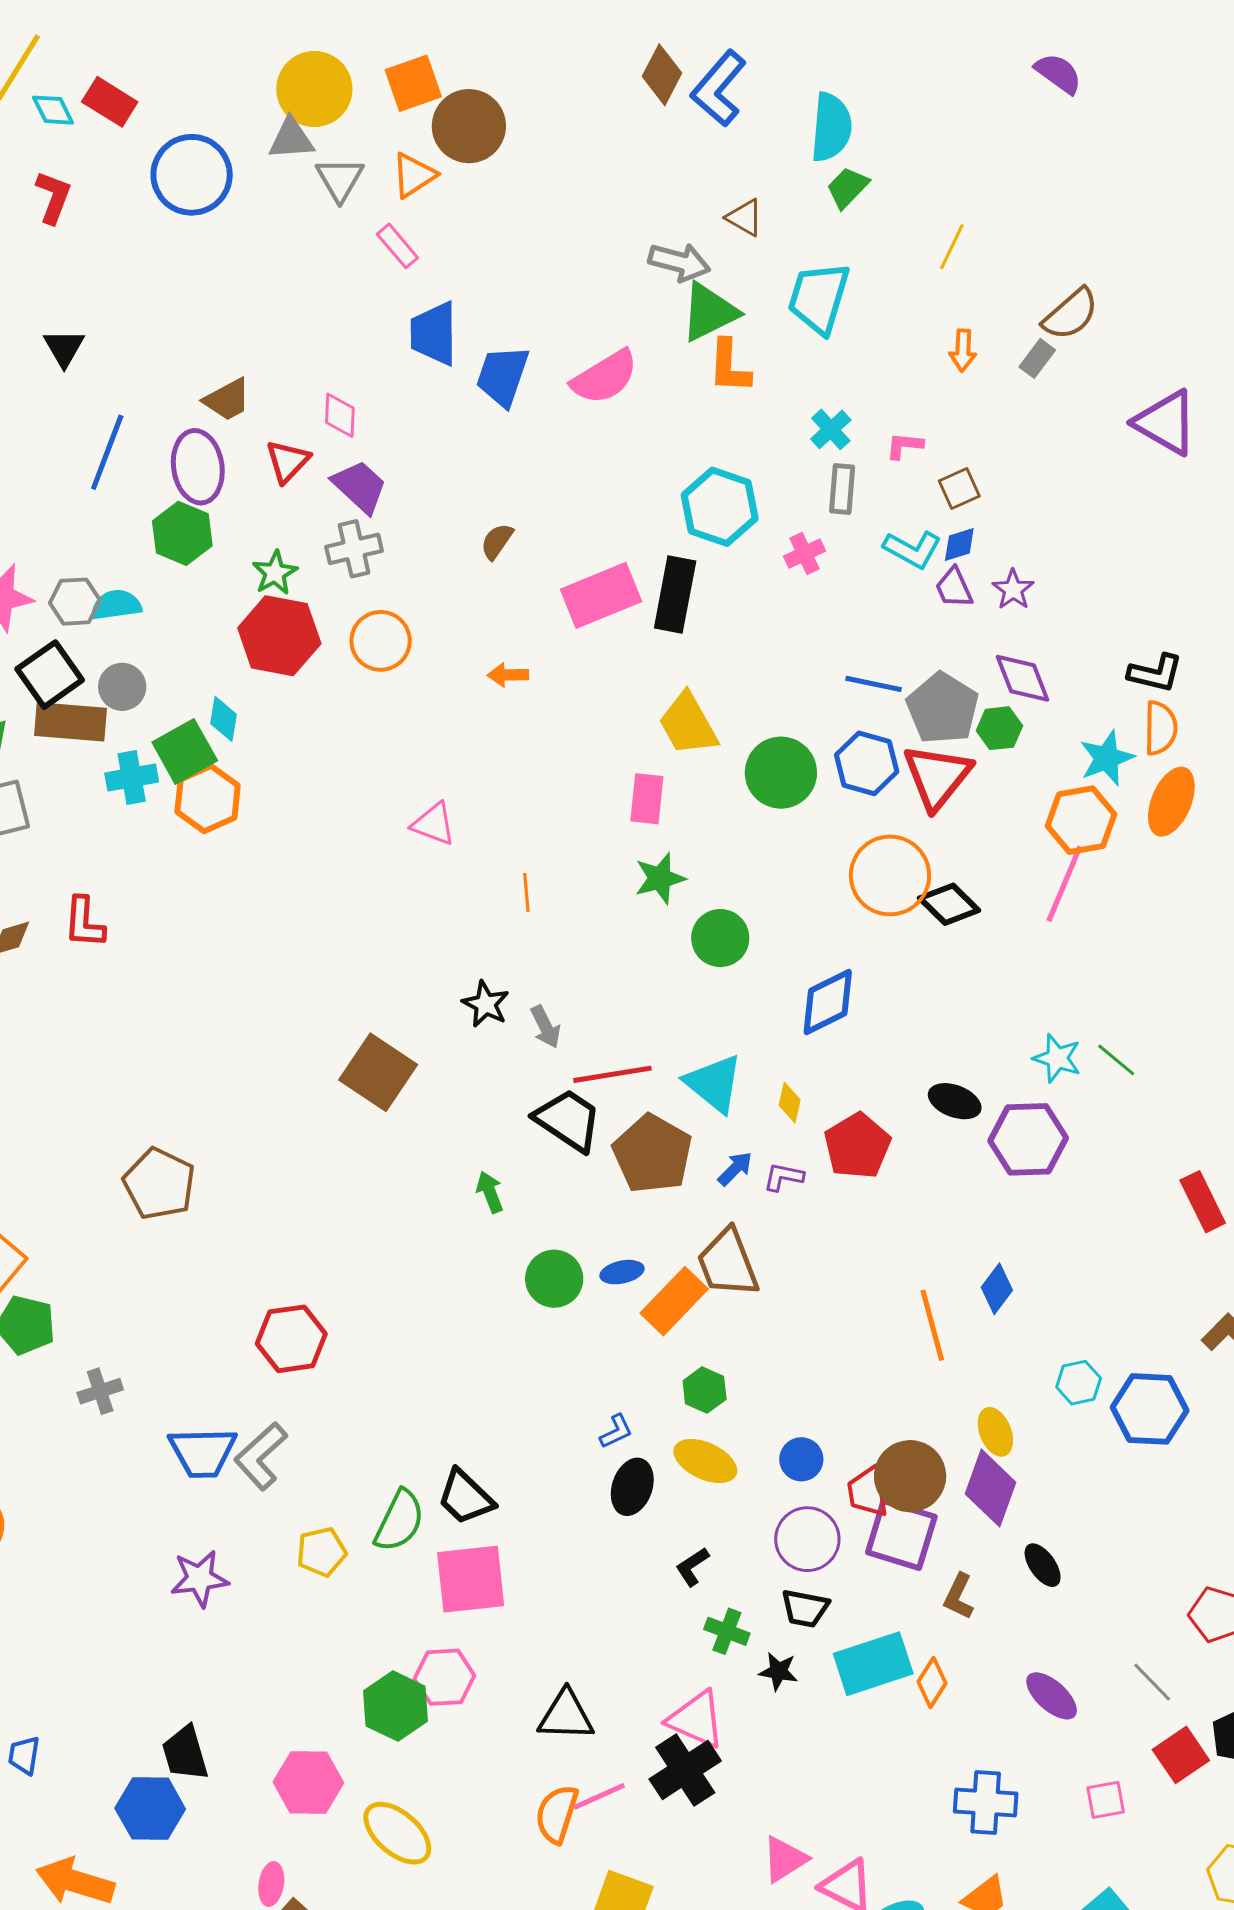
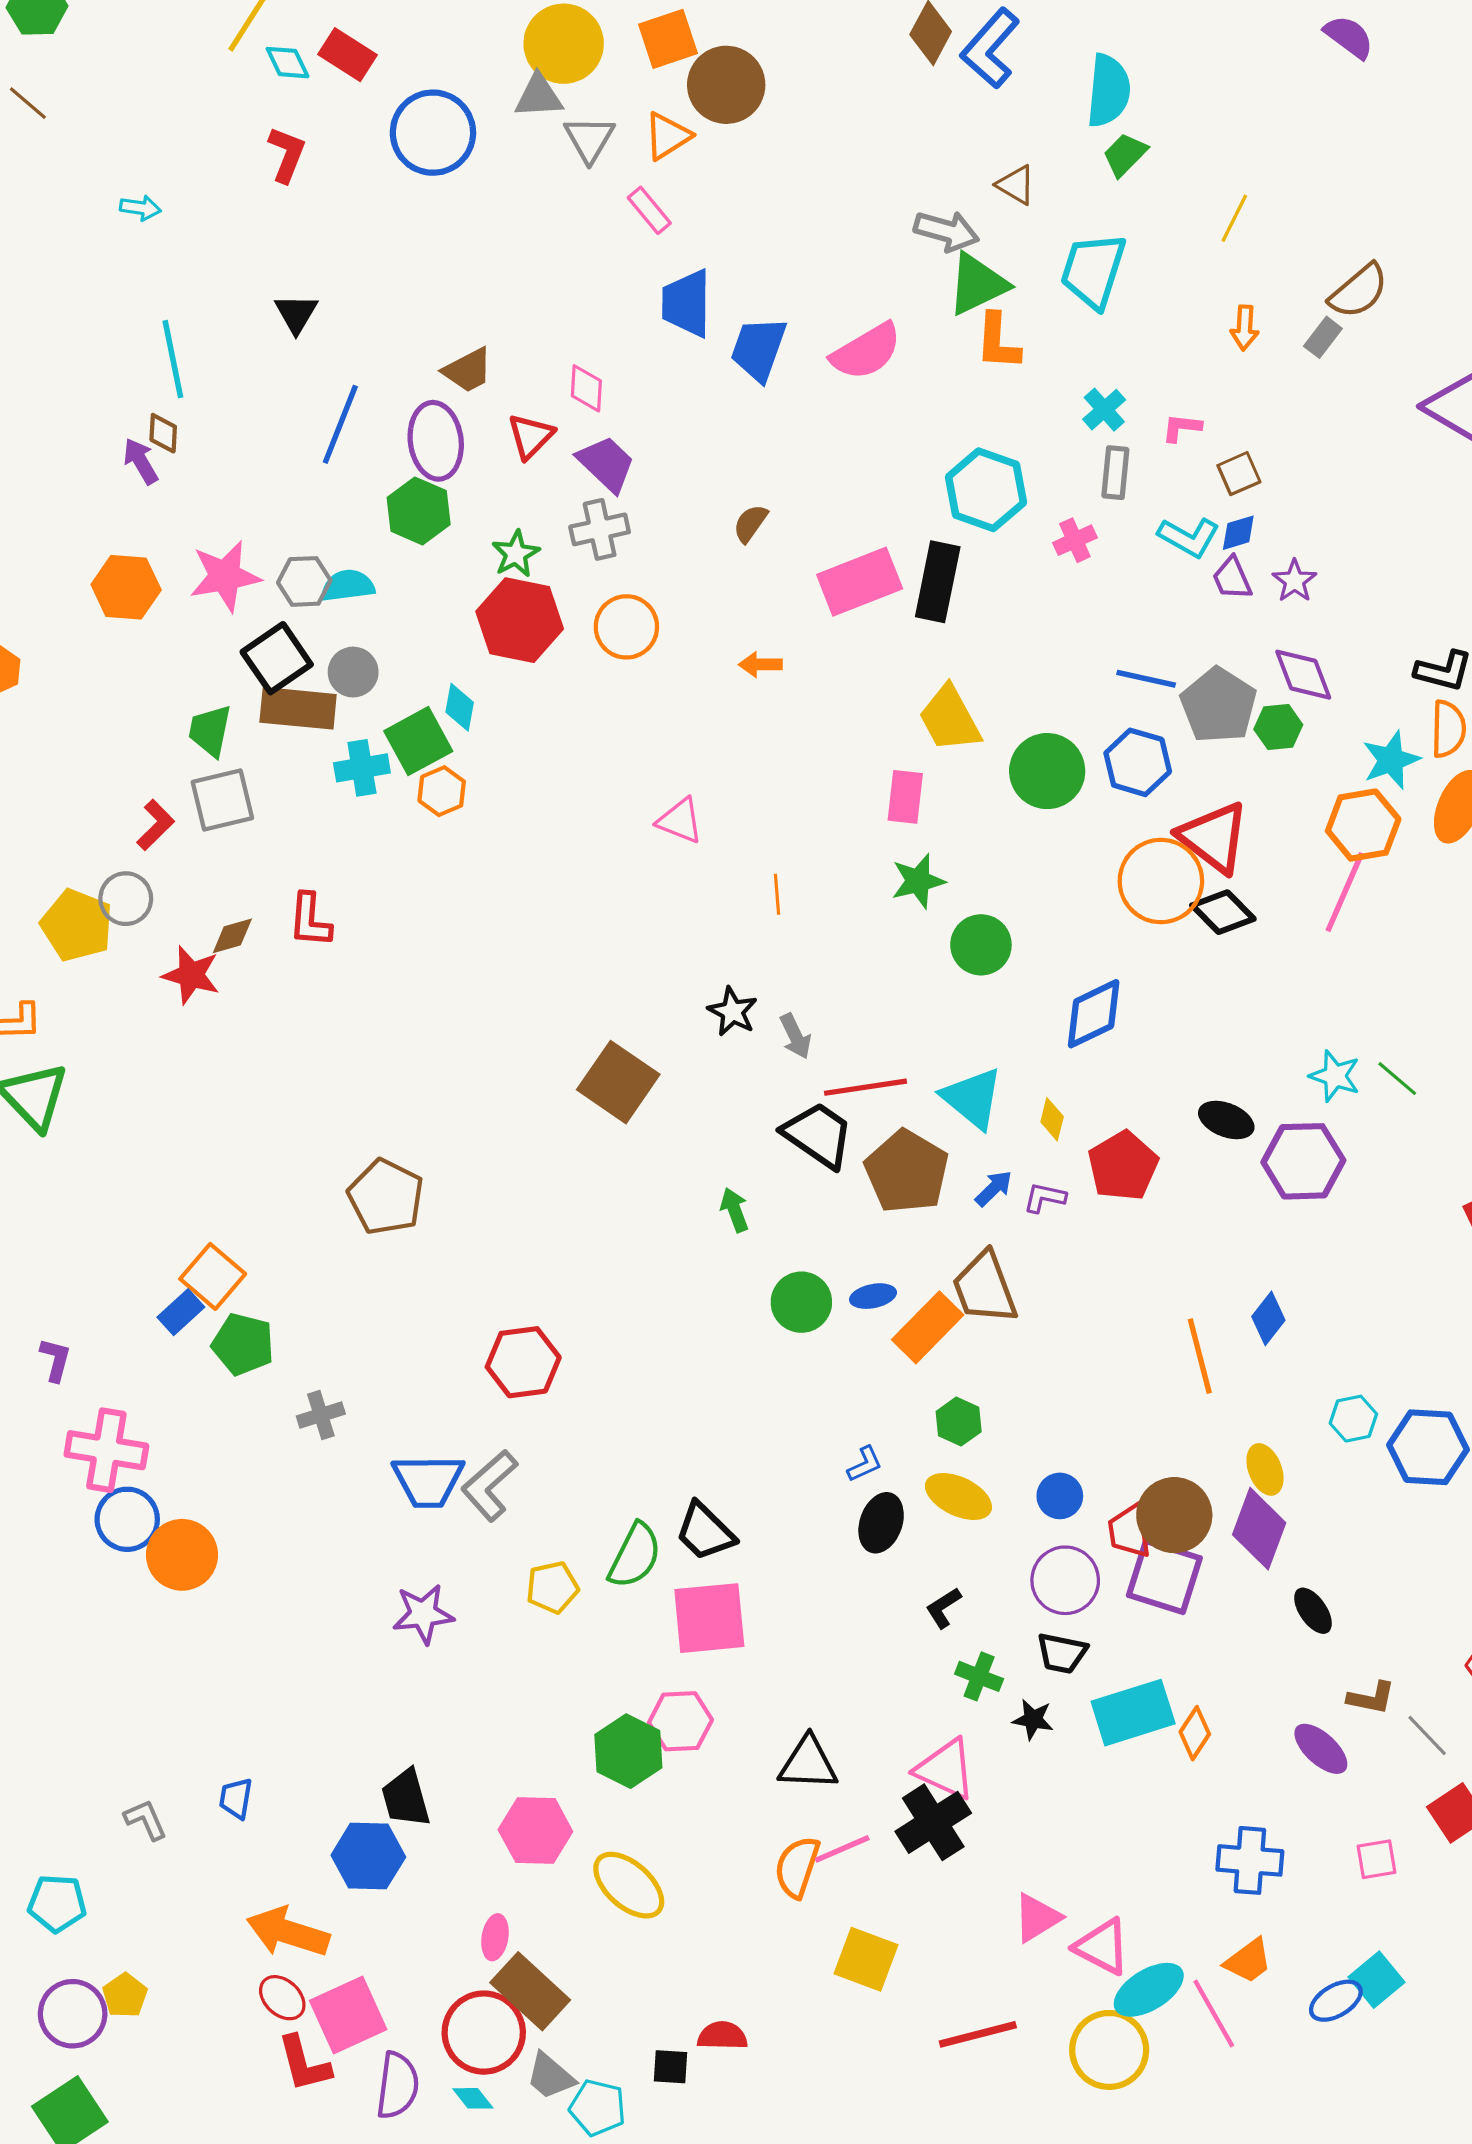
red triangle: (937, 777) -> (1214, 837), moved, turned -32
orange hexagon: (208, 799) -> (442, 791), size x0.7
brown L-shape: (959, 1596) -> (1371, 1698), moved, turned -105

